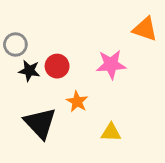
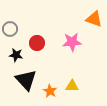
black star: (29, 71) -> (16, 55), moved
orange star: (77, 102) -> (50, 91), moved

